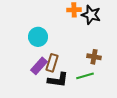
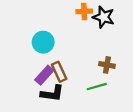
brown rectangle: (52, 63) -> (59, 72), turned -42
black L-shape: (58, 80) -> (52, 93), moved

